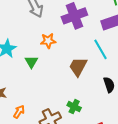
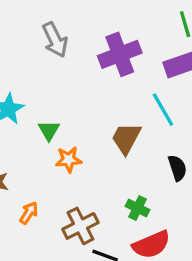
orange star: (48, 41) -> (69, 160), moved
green cross: (74, 107) -> (138, 208), moved

